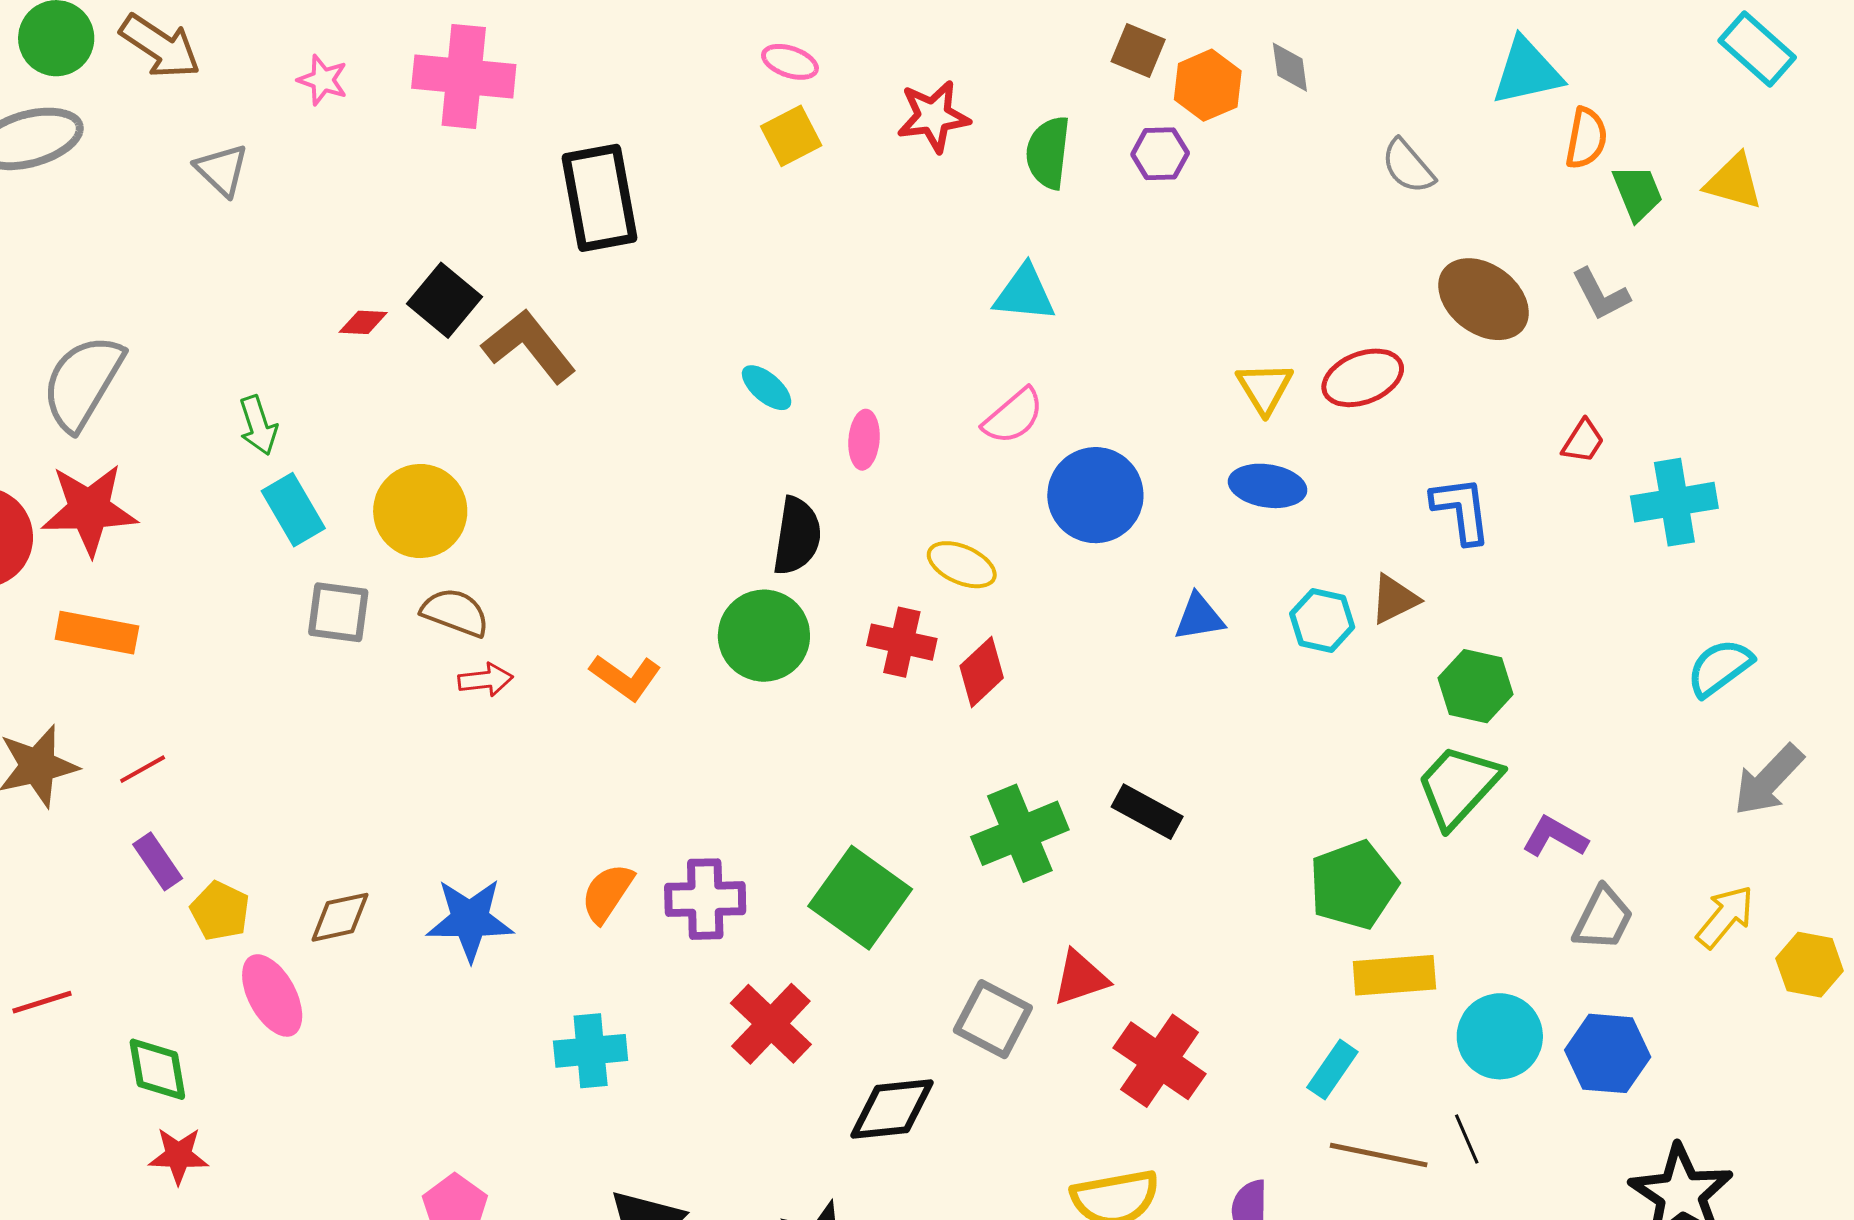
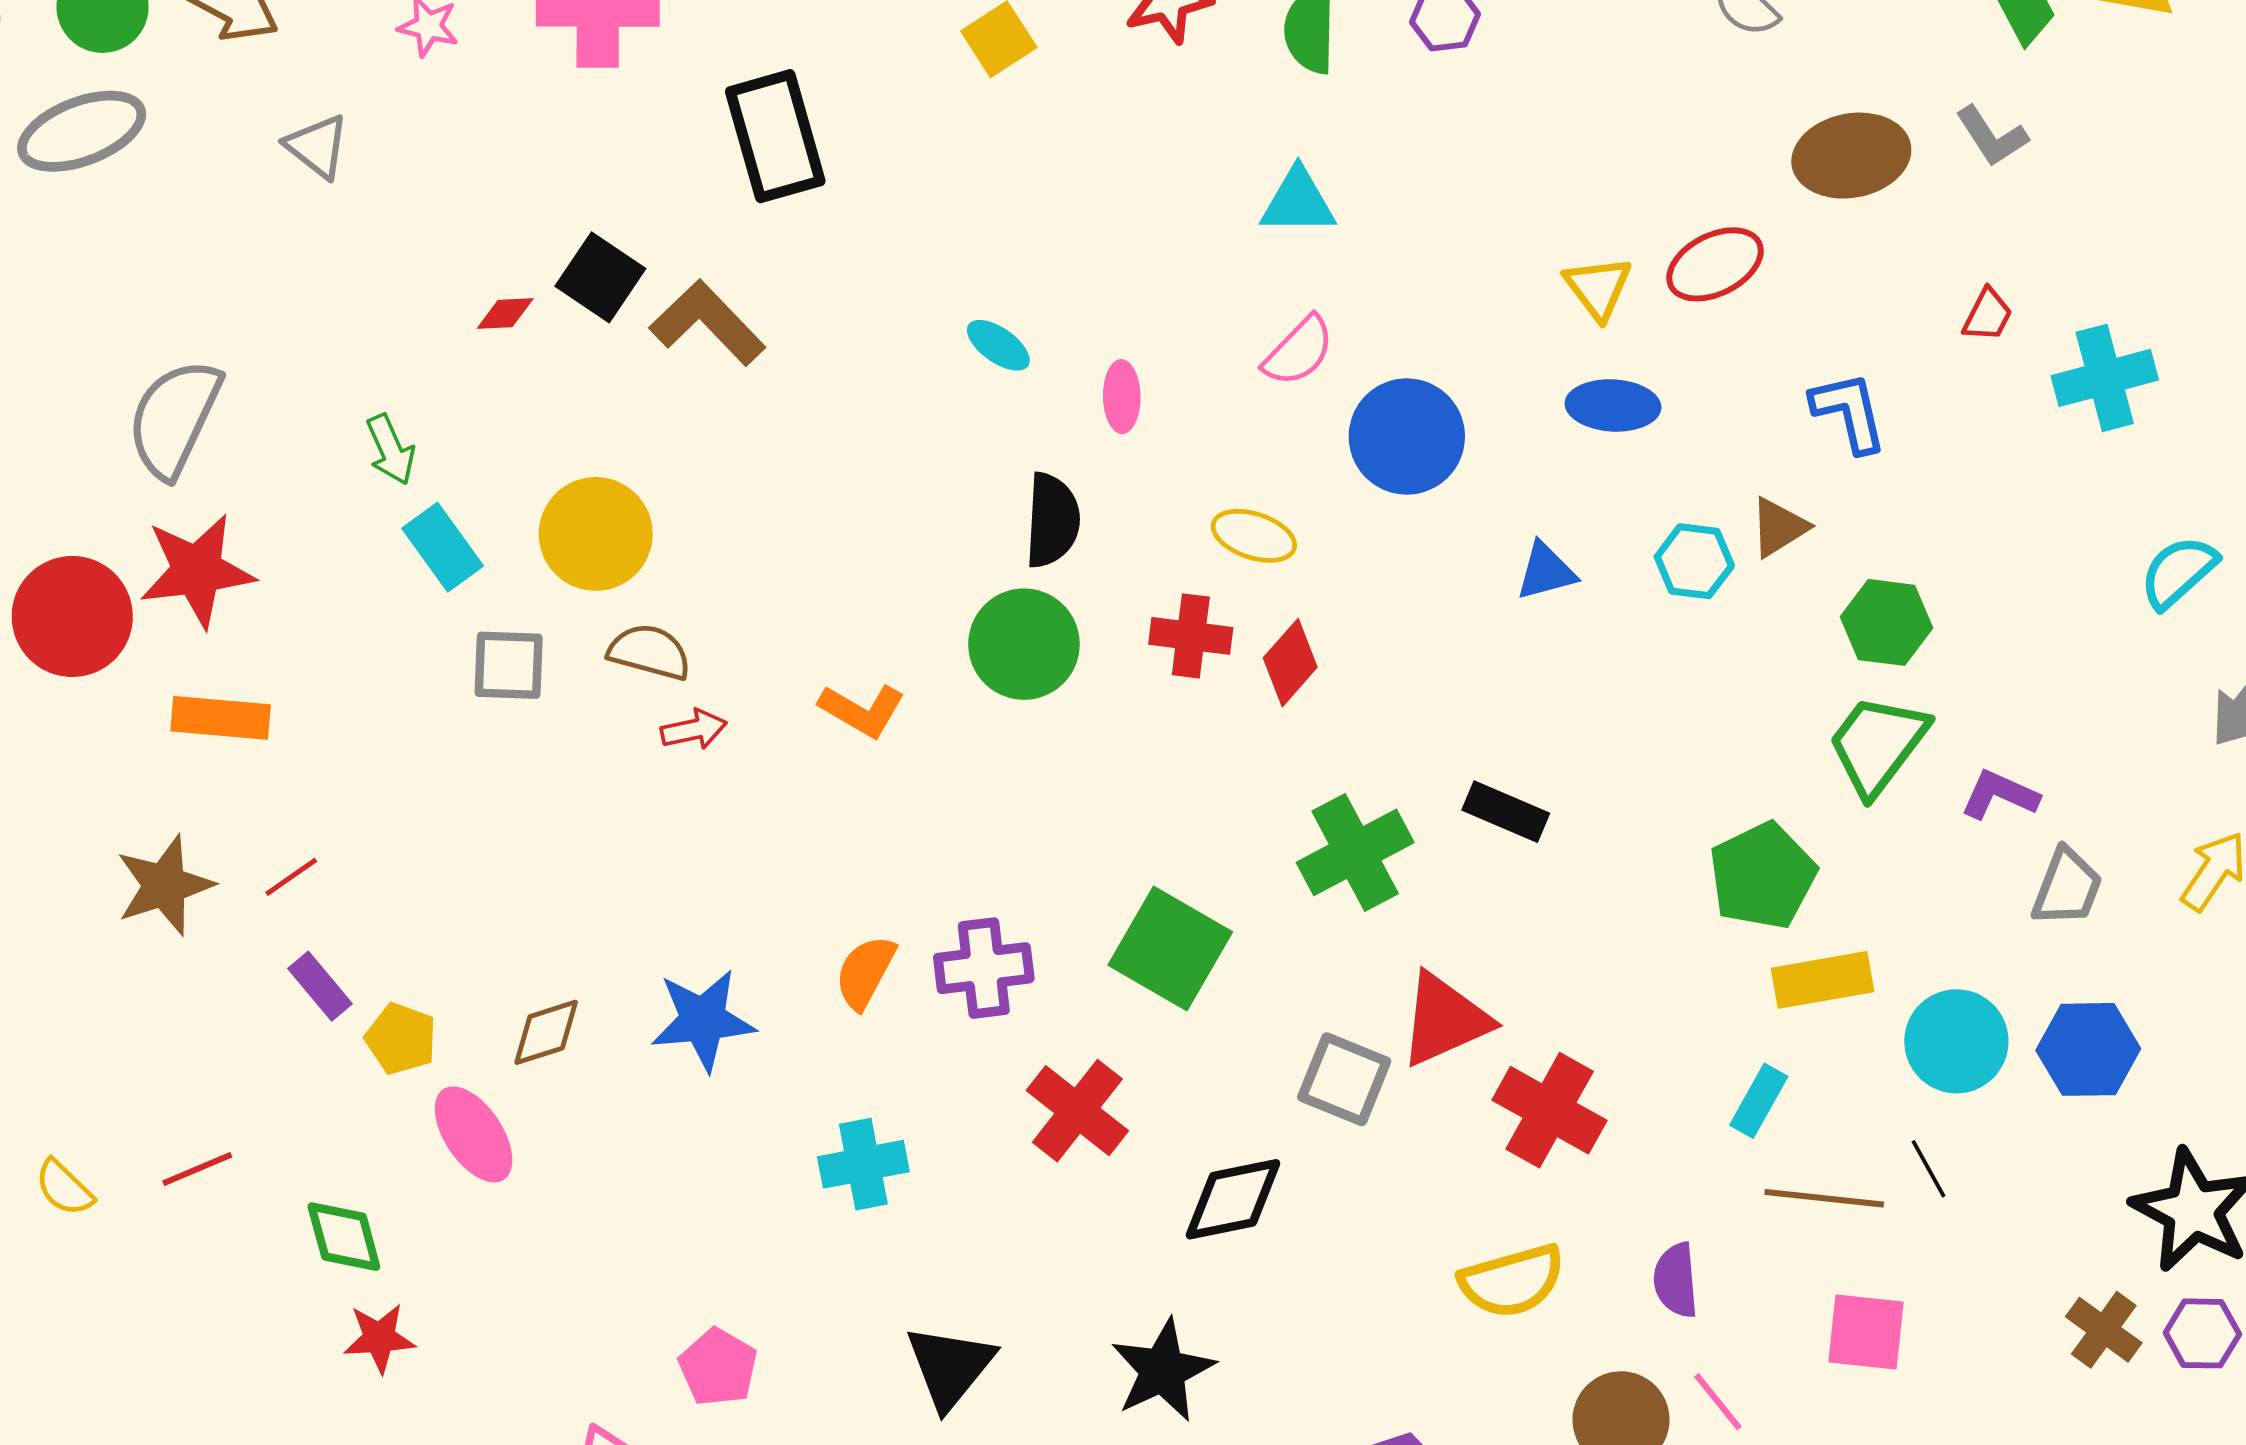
brown ellipse: (1484, 299) -> (1851, 156), turned -42
red triangle: (1080, 978) -> (1445, 1020), size x1.4

